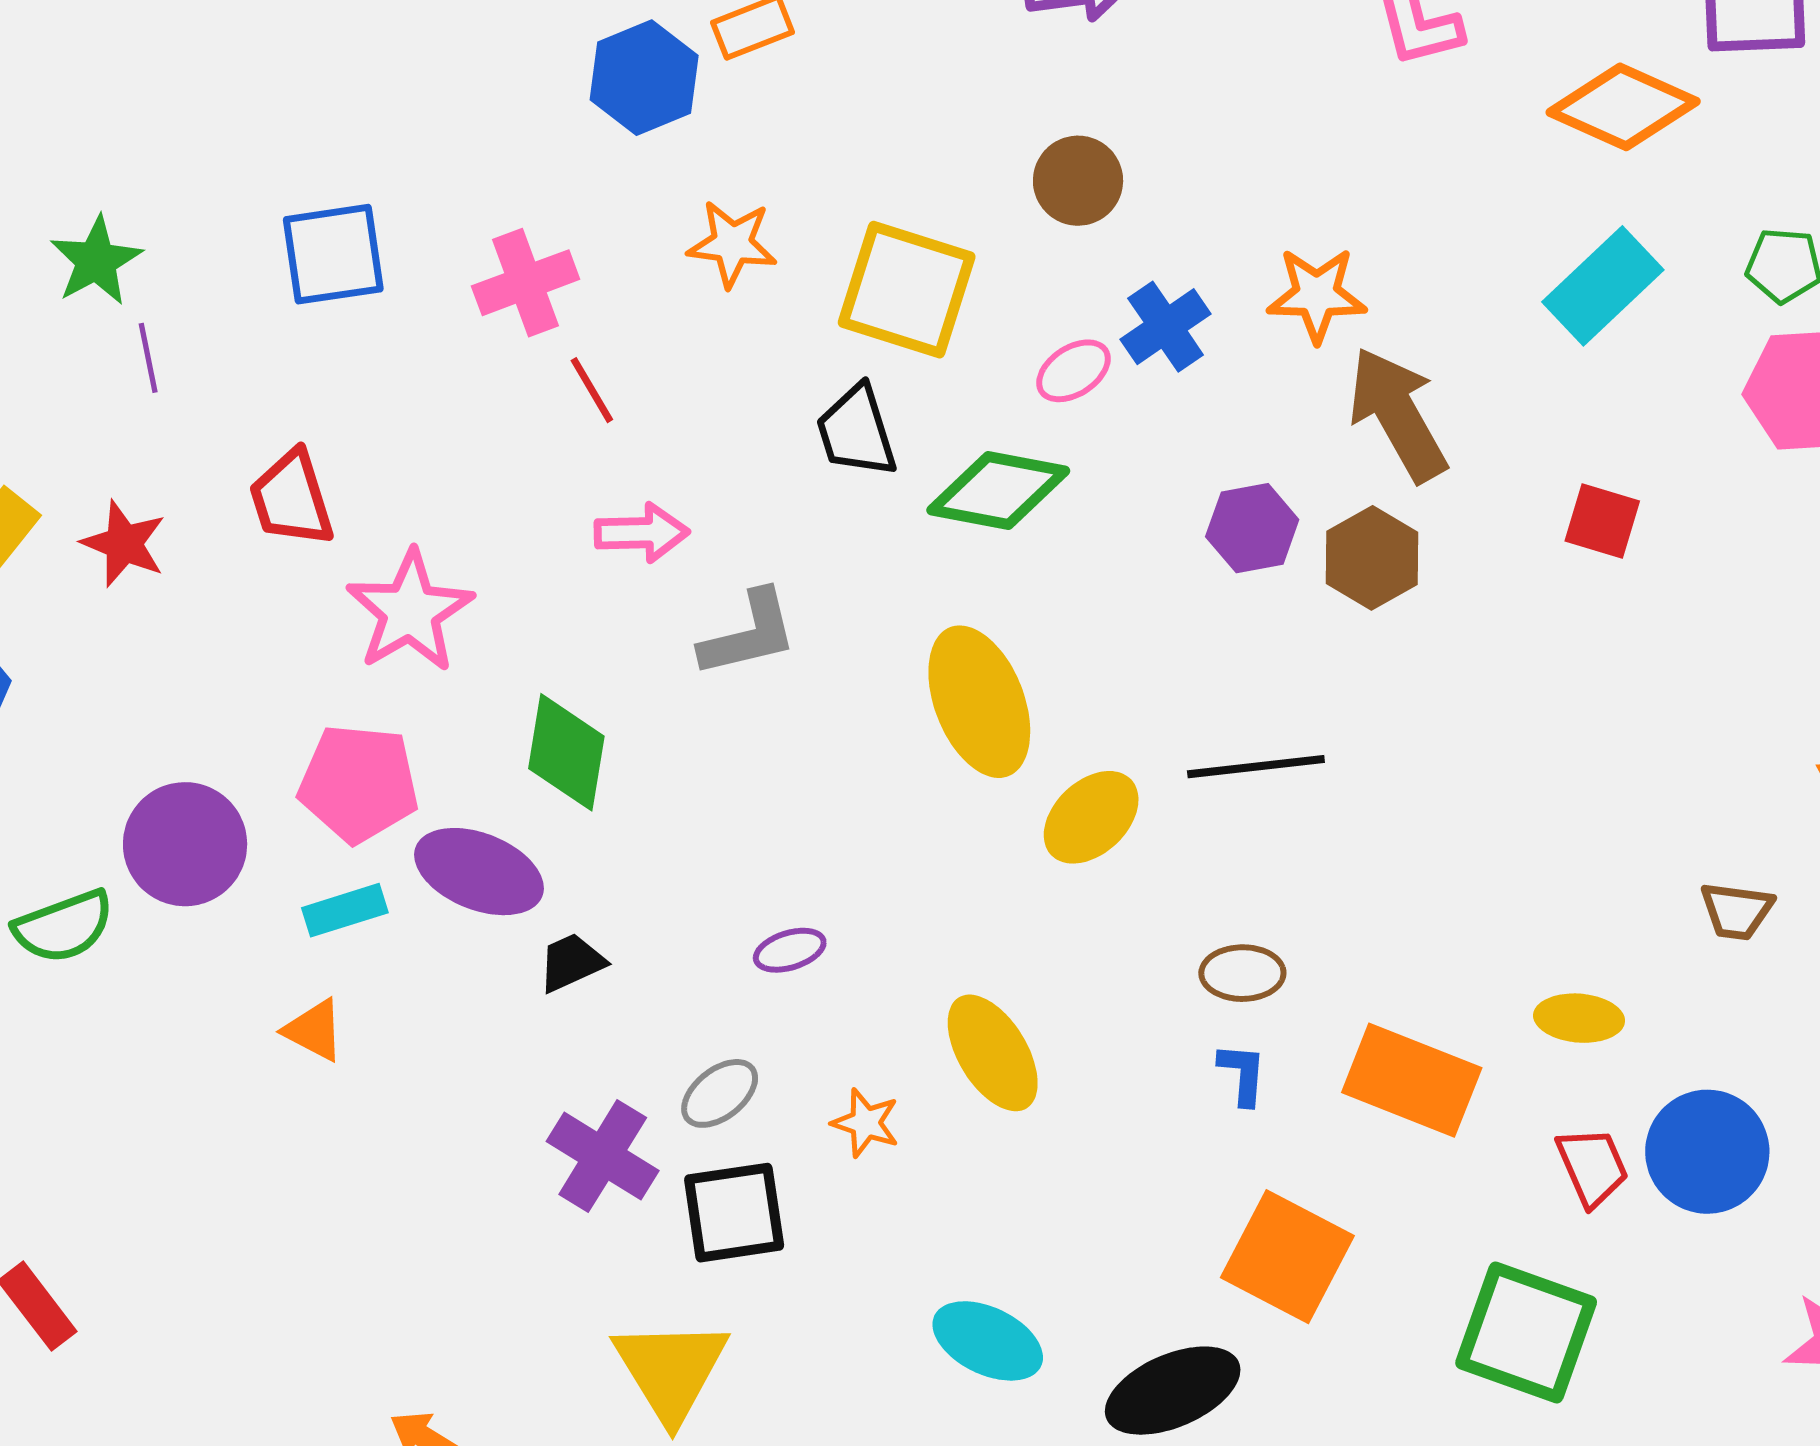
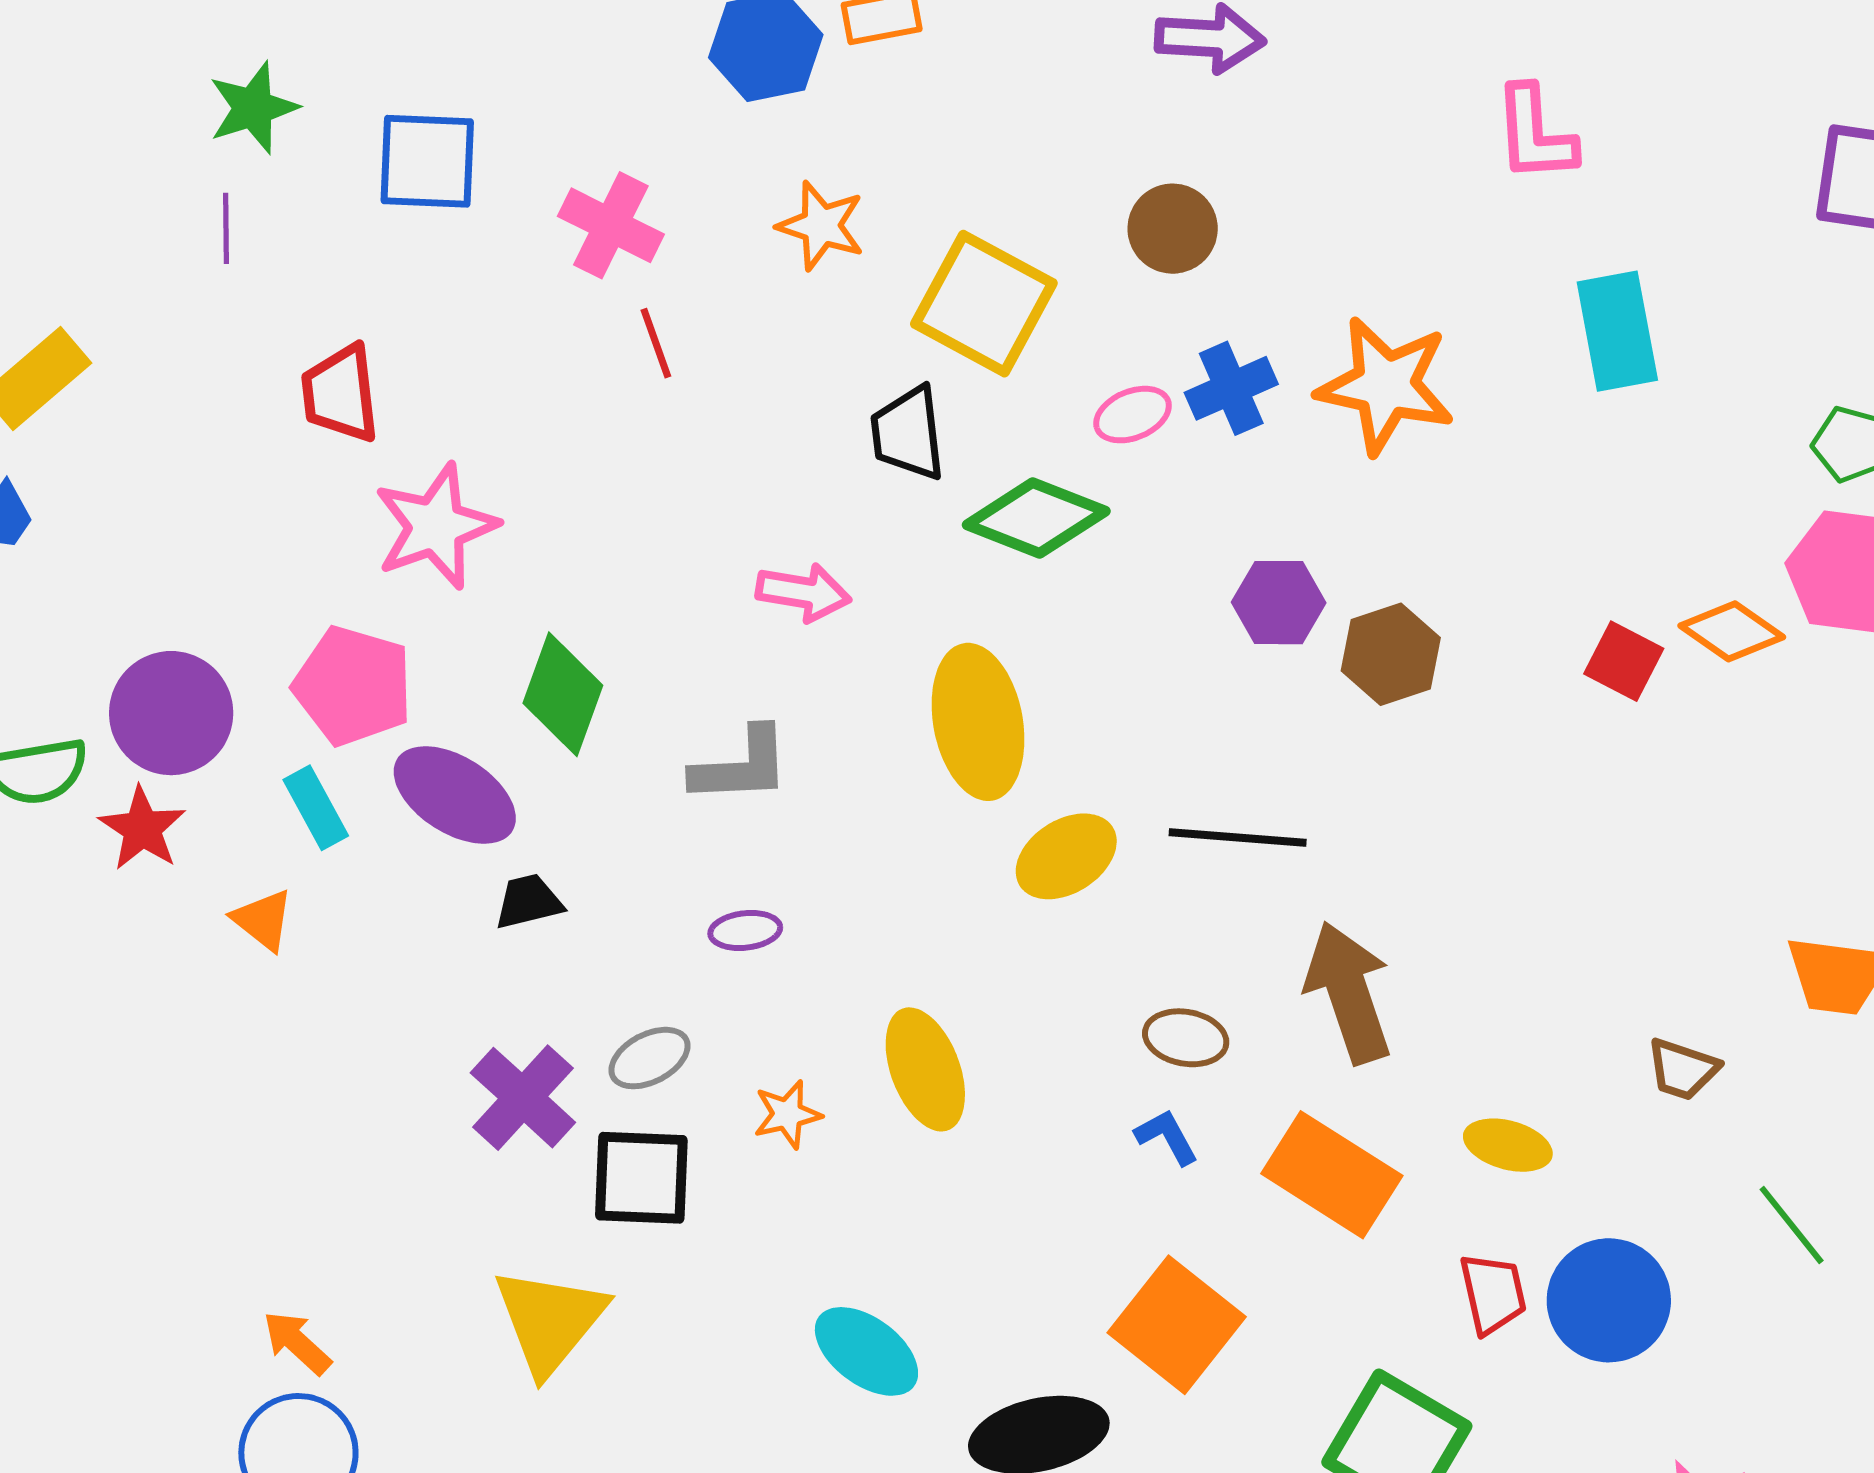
orange diamond: (1623, 107) -> (1732, 631), moved, size x0.7
green star: (96, 261) -> (253, 108), moved
pink cross: (526, 283) -> (611, 225), turned 36
cyan rectangle: (1603, 286) -> (1617, 331), moved, turned -68
orange star: (1317, 295) -> (1386, 386), size x1.4
brown arrow: (1398, 414) -> (1349, 992), moved
pink arrow: (642, 533) -> (803, 592), moved
red star: (124, 544) -> (142, 829), moved
gray L-shape: (749, 634) -> (741, 766), moved
cyan rectangle: (345, 910) -> (316, 808), turned 68
blue L-shape: (1242, 1074) -> (1167, 1137), turned -44
orange star: (866, 1123) -> (787, 1114), turned 30

